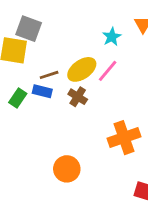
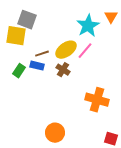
cyan star: (112, 37) -> (88, 26), size x1.6
orange cross: (124, 138) -> (97, 100), turned 35
orange circle: (67, 169) -> (55, 133), moved

